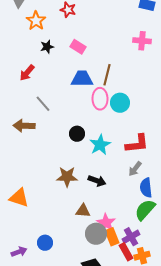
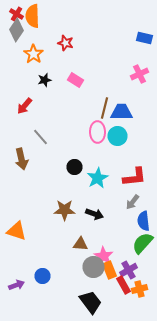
pink cross: (142, 41) -> (140, 74), turned -30
blue trapezoid: (82, 79) -> (122, 112), moved
brown arrow: (24, 126) -> (22, 159), turned -105

